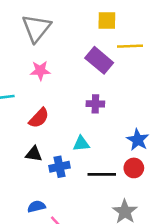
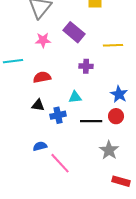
yellow line: (130, 46) -> (113, 45), moved
purple rectangle: (99, 60) -> (74, 32), moved
red semicircle: (39, 118) -> (42, 77), turned -144

